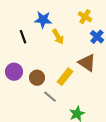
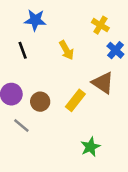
blue star: (43, 20) -> (35, 20), moved
gray line: (50, 97) -> (21, 125), moved

